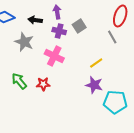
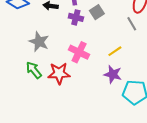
gray star: (24, 42) -> (39, 42), moved
pink cross: (54, 56) -> (79, 52), moved
red star: (43, 84) -> (59, 73), size x1.5

